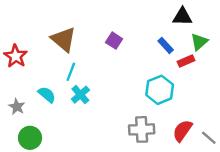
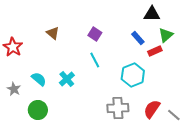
brown triangle: (64, 39) -> (53, 33), size x0.6
cyan line: (71, 72) -> (95, 60), moved, turned -49
green circle: (30, 138) -> (38, 110), moved

